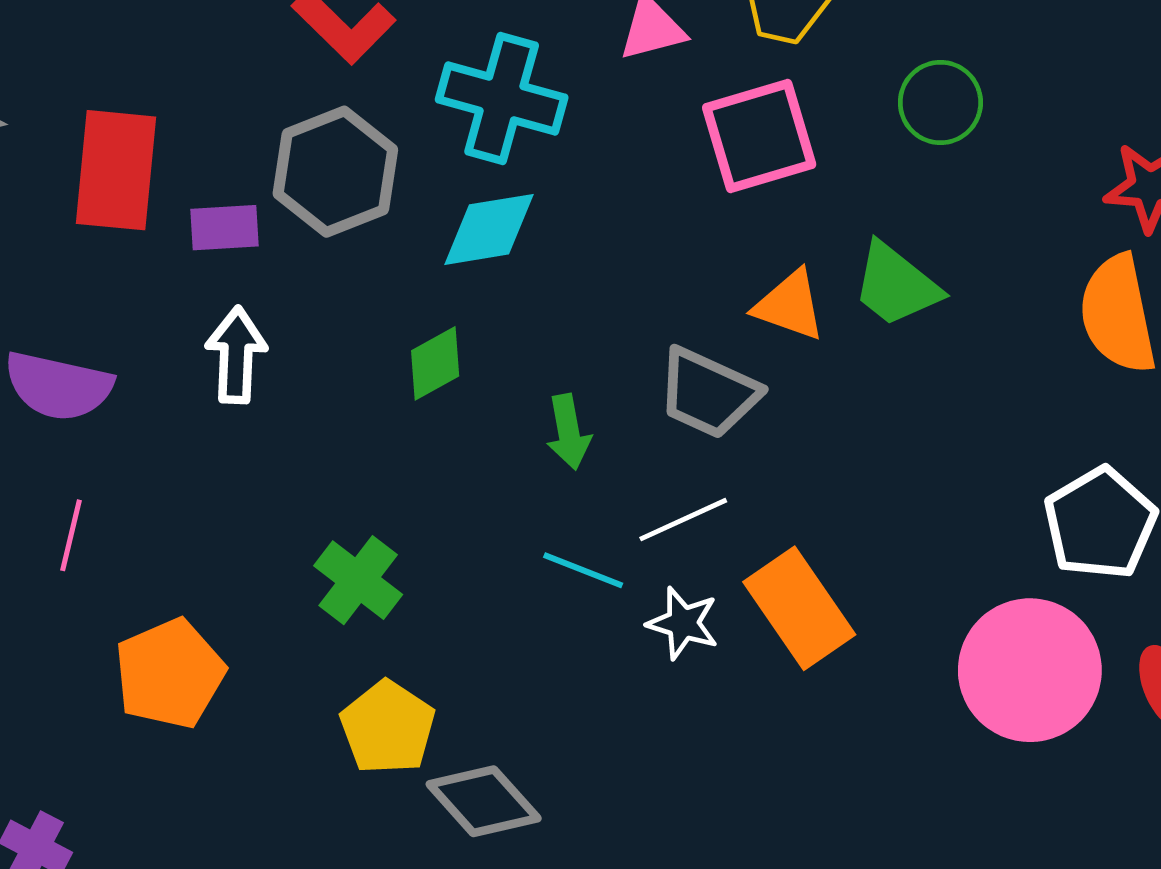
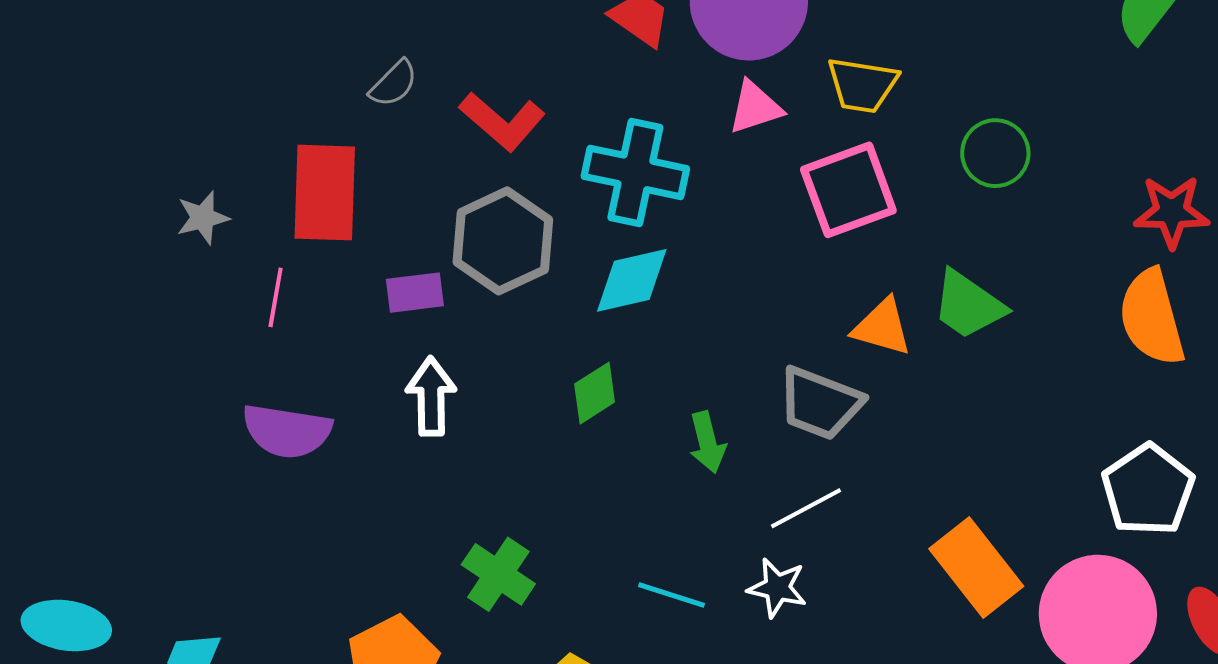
red rectangle: (116, 170) -> (325, 193), moved
pink line: (71, 535) -> (276, 297), moved
cyan line: (583, 570) -> (671, 595), moved
green cross: (358, 580) -> (498, 574), moved
orange rectangle: (799, 608) -> (976, 567), moved
white star: (683, 623) -> (777, 588), moved

